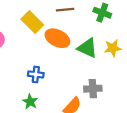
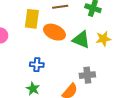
yellow rectangle: (32, 22) -> (32, 19), turned 54

